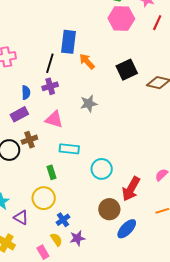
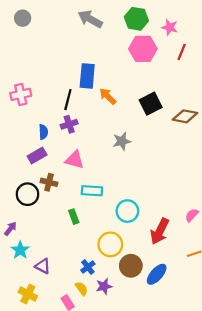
gray star: (89, 103) -> (122, 141), moved
brown cross: (29, 140) -> (49, 182), turned 35
yellow circle: (44, 198) -> (110, 244), moved
brown circle: (109, 209) -> (131, 266), moved

